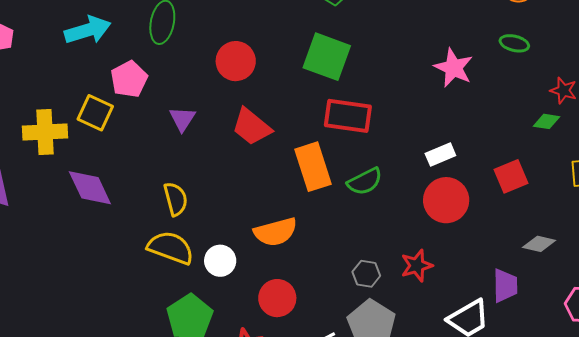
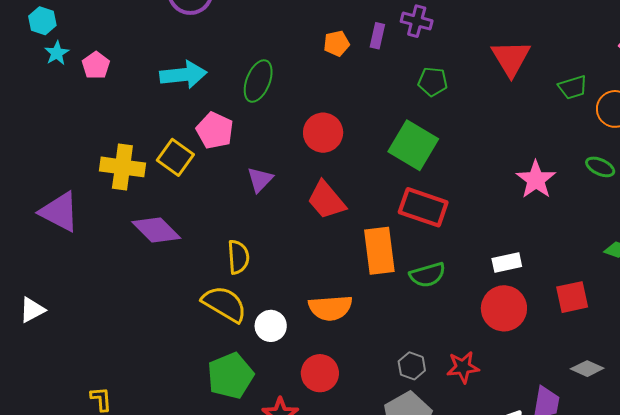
pink pentagon: (129, 79) -> (215, 131), turned -30
purple diamond: (90, 188) -> (156, 230), turned -30

